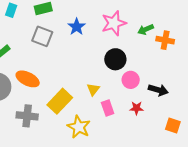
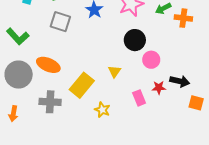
black arrow: (158, 90) -> (180, 81), moved
pink rectangle: (108, 108) -> (139, 98), moved
yellow star: (79, 127) -> (102, 110), size x0.7

